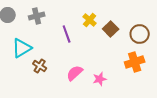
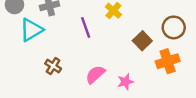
brown square: (111, 29) -> (142, 41), moved
cyan triangle: (22, 48) -> (31, 30), moved

